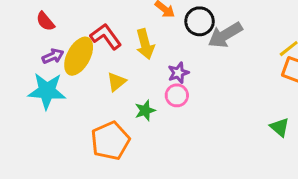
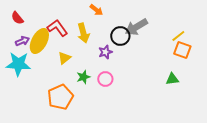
black circle: (200, 21) -> (120, 36), moved
pink circle: (177, 95) -> (105, 79), moved
green triangle: (280, 127) -> (172, 79), moved, turned -48

